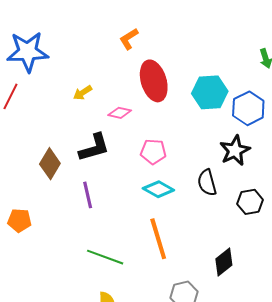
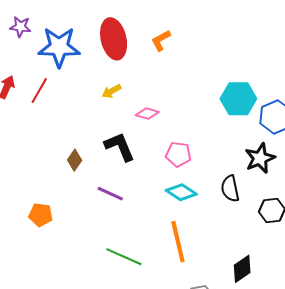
red ellipse: (154, 81) -> (114, 39), moved
black L-shape: (94, 148) -> (120, 147), turned -100
brown diamond: (50, 164) -> (75, 160), size x0.7
purple line: (88, 195) -> (110, 194), turned -56

